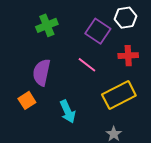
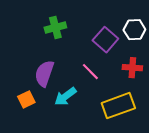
cyan arrow: (68, 112) -> (65, 97), moved, turned 70

